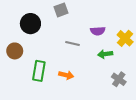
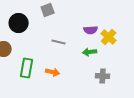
purple semicircle: (98, 31) -> (91, 30), moved
gray cross: (119, 79) -> (103, 76), turned -32

